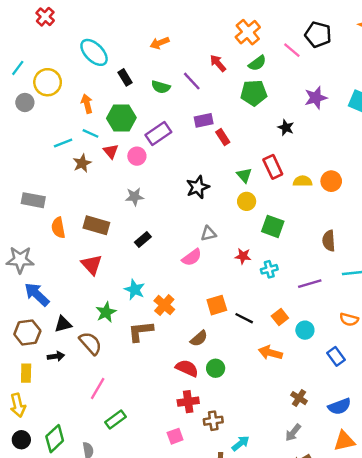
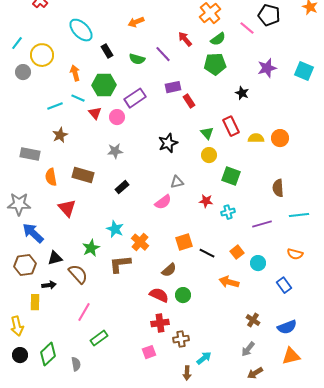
brown star: (82, 163) -> (60, 135), moved
red triangle: (92, 265) -> (67, 208), moved
yellow rectangle: (26, 373) -> (35, 302), moved

